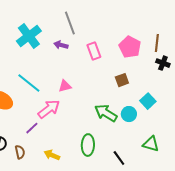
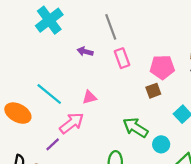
gray line: (70, 23) -> (111, 27), moved
cyan cross: (29, 36) -> (49, 20), moved
pink pentagon: (130, 47) -> (162, 67), moved, turned -30
cyan circle: (129, 114) -> (161, 144), moved

